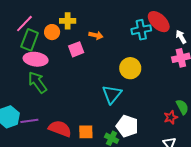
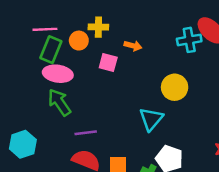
pink line: (24, 24) -> (45, 29), turned 42
pink square: (76, 49) -> (108, 63), turned 35
purple line: (29, 121) -> (86, 133), moved

